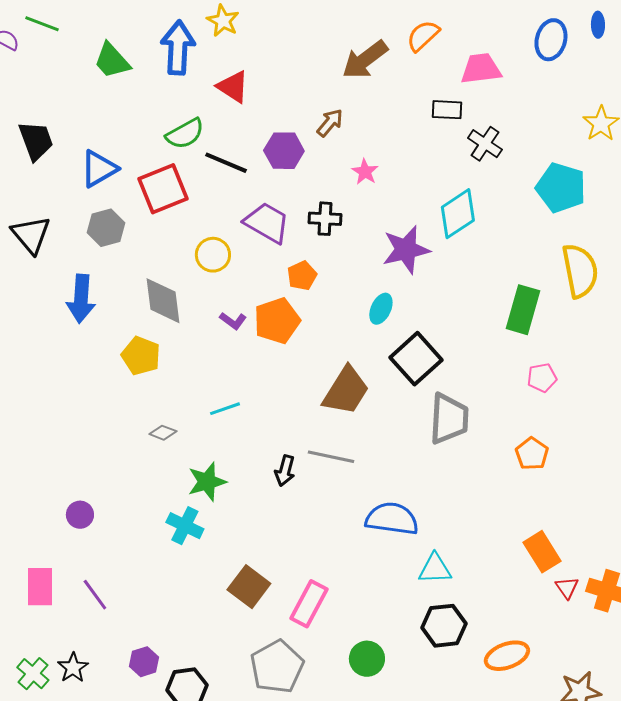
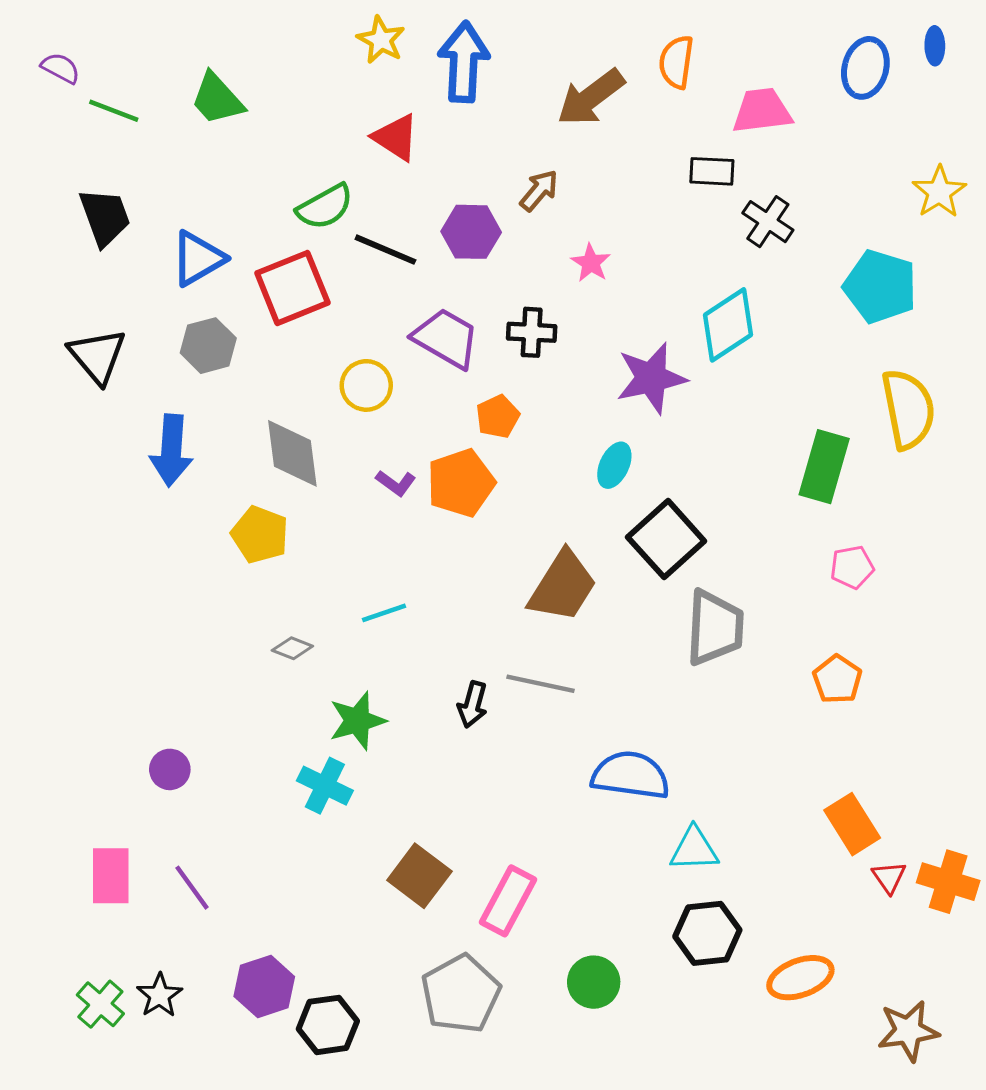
green line: (42, 24) -> (114, 111), moved
orange semicircle: (423, 36) -> (676, 62), turned -39
blue arrow: (178, 48) -> (464, 62), moved
purple hexagon: (144, 662) -> (264, 987), size x1.4

